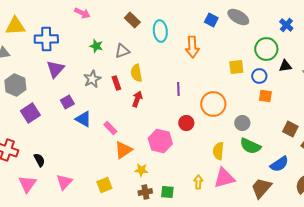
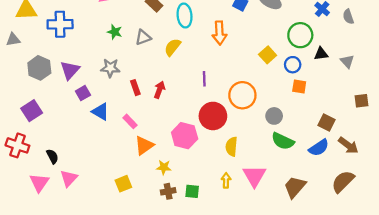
yellow square: (236, 67) -> (268, 55), turned -35
purple triangle: (55, 69) -> (70, 70), moved
yellow semicircle: (136, 73) -> (173, 47), moved, turned 48
gray star: (92, 79) -> (110, 68), turned 30
red rectangle: (116, 83) -> (135, 88), moved
gray hexagon: (15, 85) -> (39, 68), moved
purple square: (30, 113) -> (32, 111), moved
red circle: (186, 123) -> (213, 116), size x1.6
yellow semicircle: (218, 151) -> (231, 147), moved
blue semicircle: (279, 164) -> (319, 148), moved
pink triangle: (224, 178) -> (254, 176), turned -45
pink triangle: (64, 182) -> (69, 178), moved

